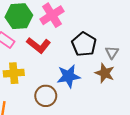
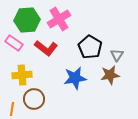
brown star: (105, 73) -> (110, 75), turned -30
brown circle: (46, 96) -> (34, 99), moved

